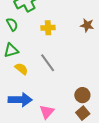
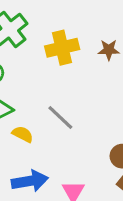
yellow cross: (48, 28) -> (62, 48), moved, size x1.5

